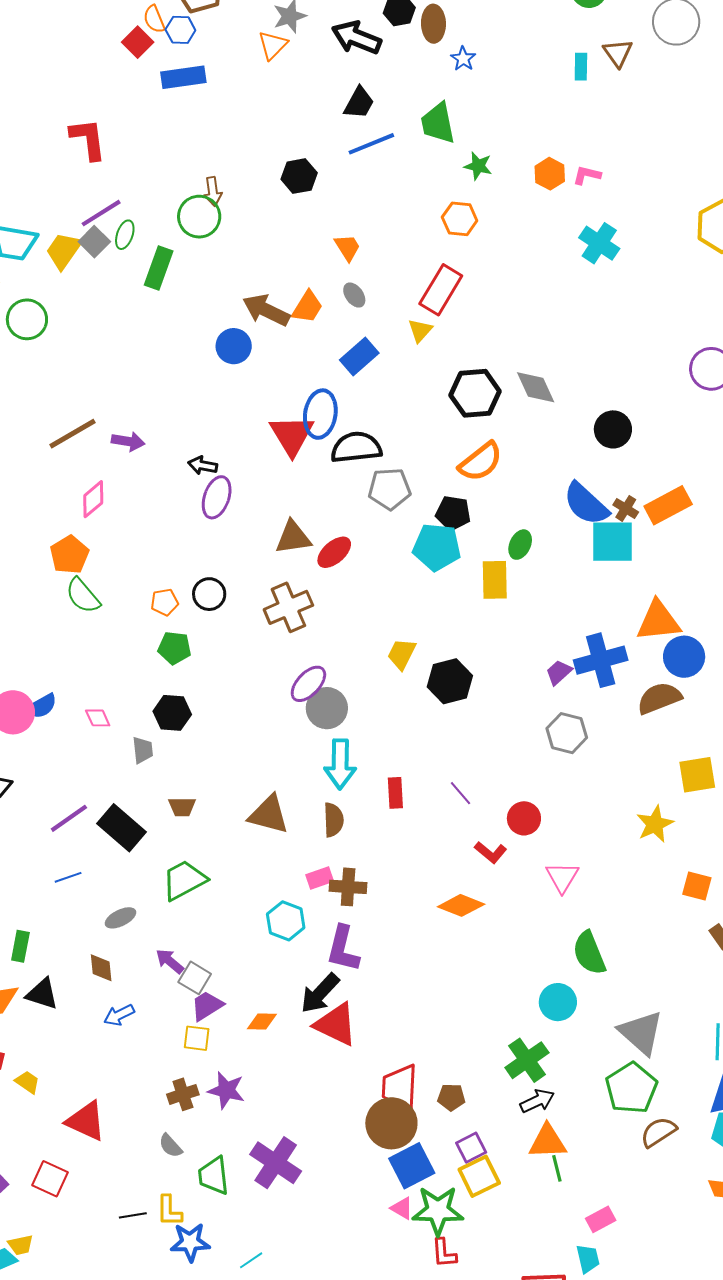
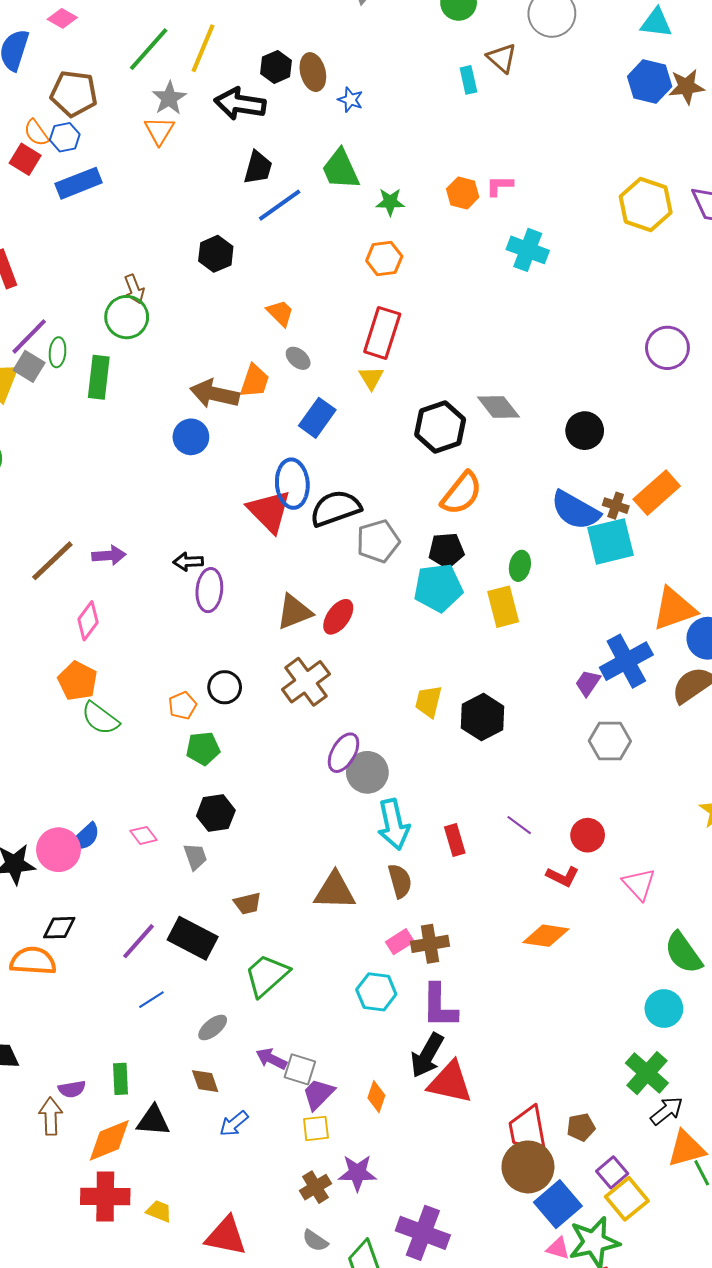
orange diamond: (262, 1022) -> (376, 1097), turned -60

